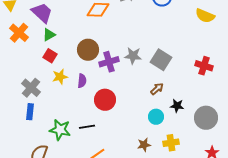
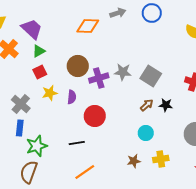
red square: (50, 56) -> (40, 72), turned 32
black star: (177, 106) -> (166, 105), moved
green star: (60, 130) -> (37, 146), moved, turned -30

